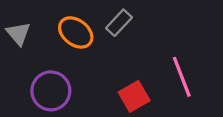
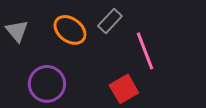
pink line: (182, 77) -> (145, 51), moved

